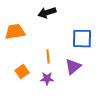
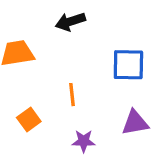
purple triangle: (73, 67) -> (135, 123), moved, turned 30
purple star: (47, 79) -> (84, 141), moved

